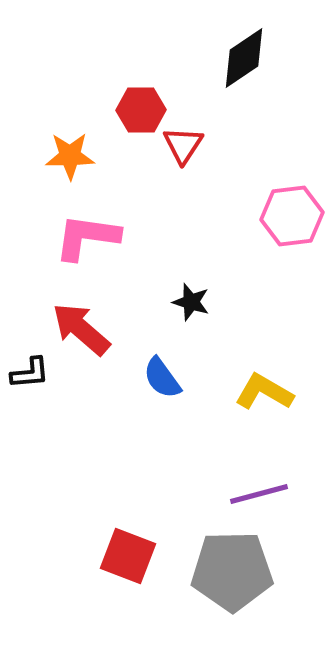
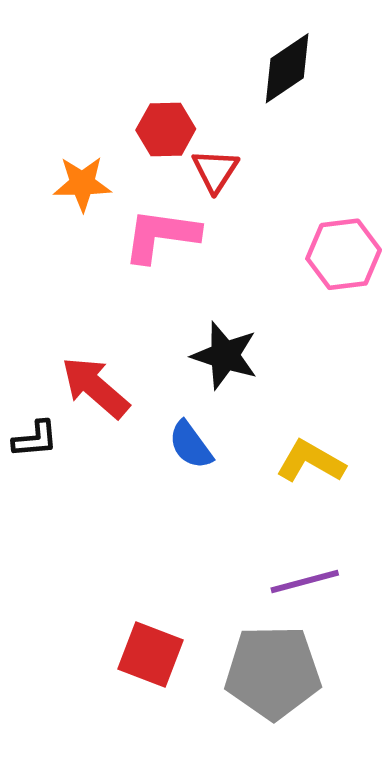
pink L-shape: (87, 237) -> (161, 235), moved
black star: (191, 302) -> (225, 356), size x1.5

